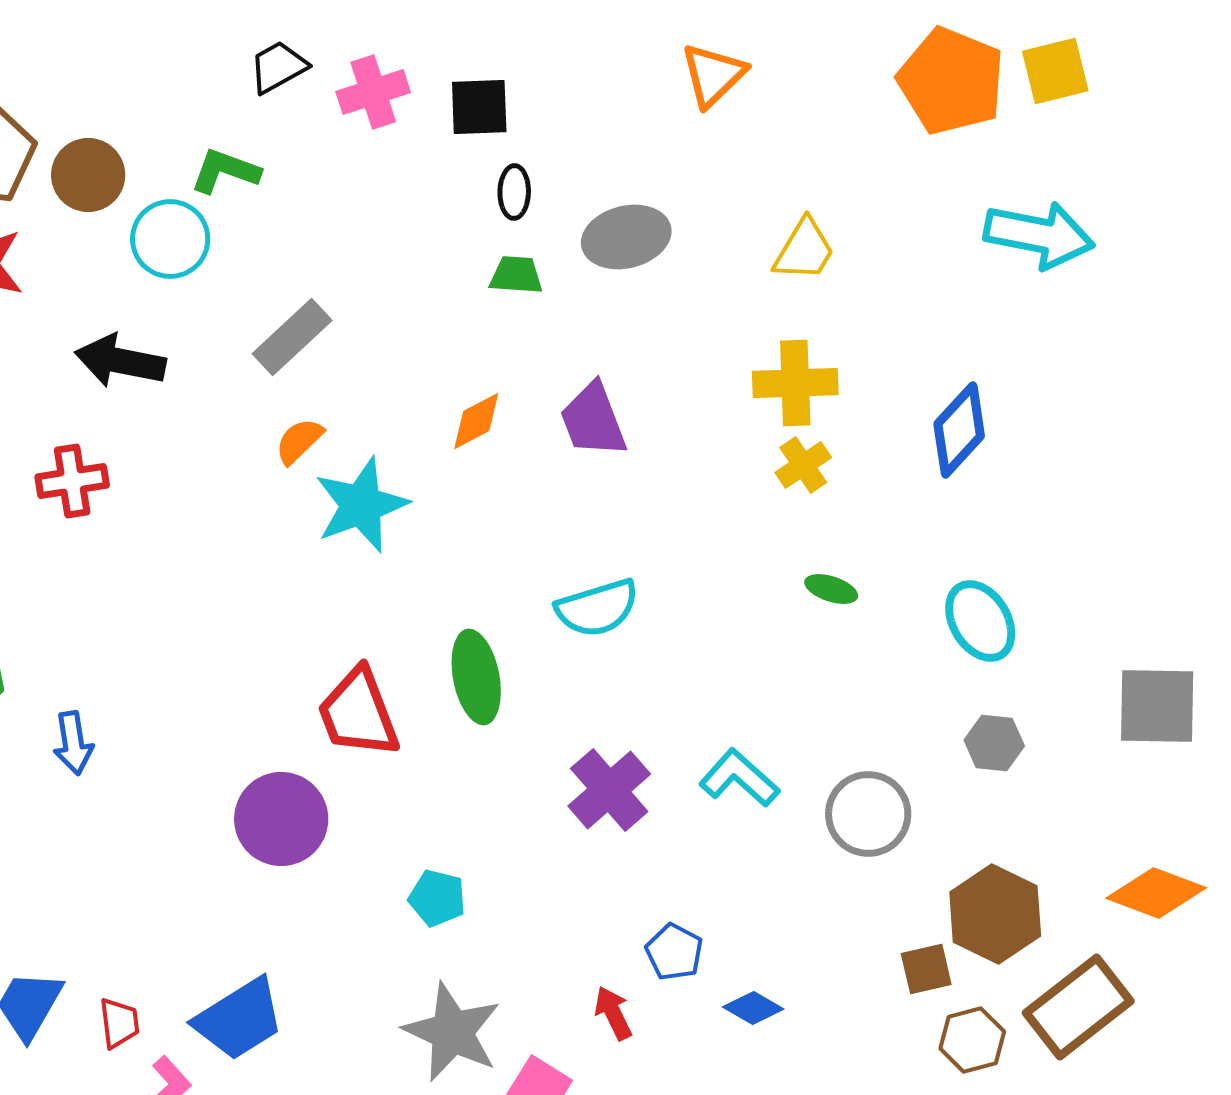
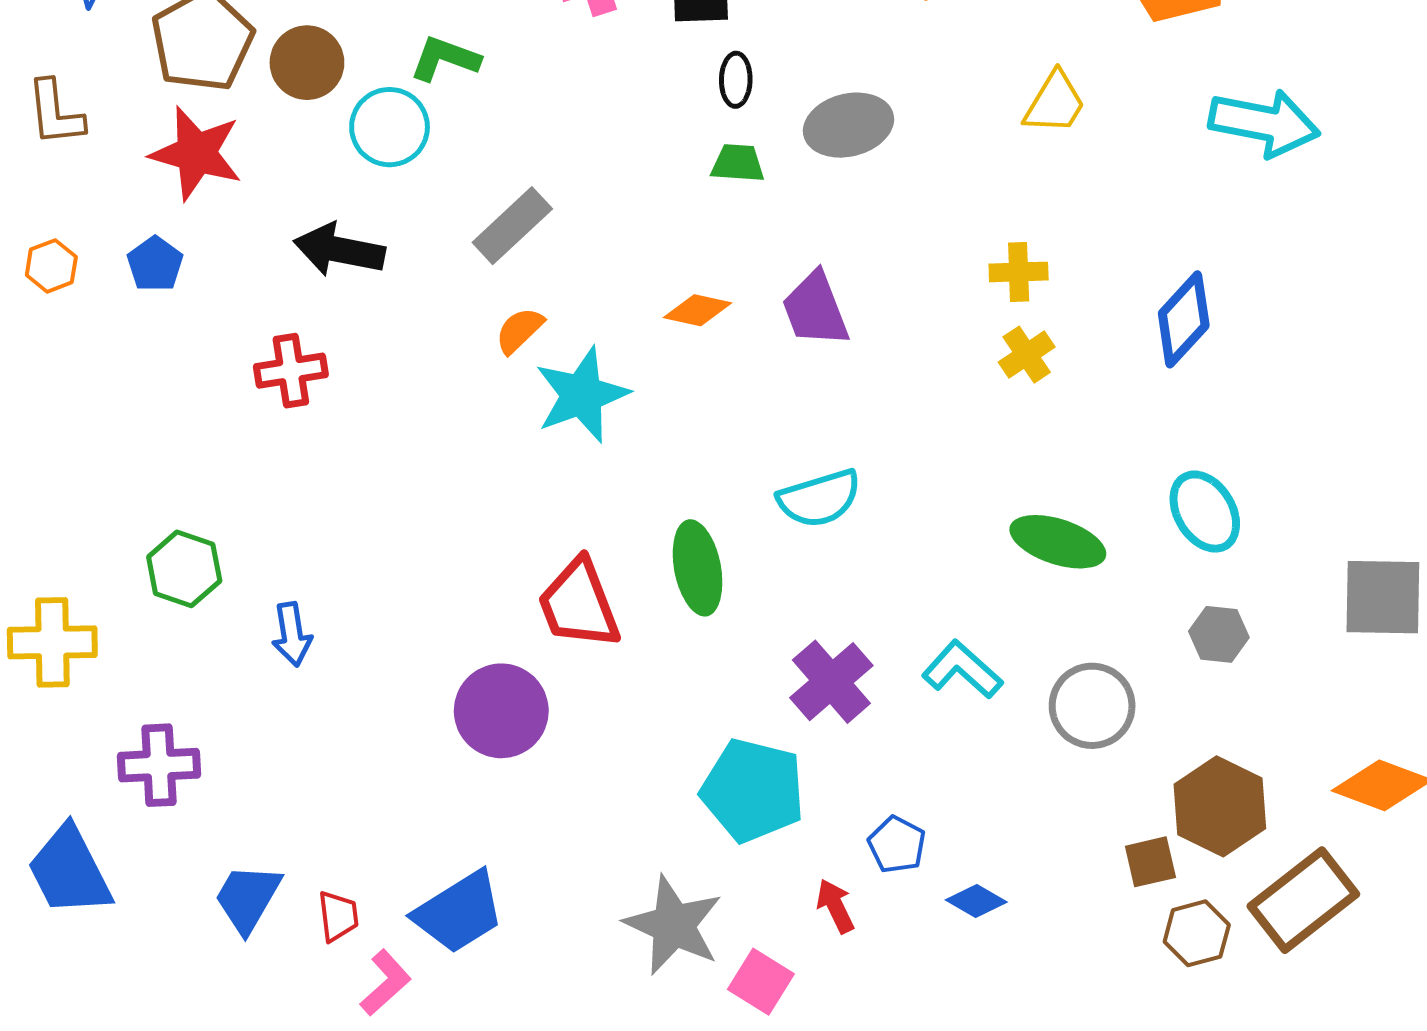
yellow trapezoid: (804, 250) -> (1055, 103), moved
yellow cross: (795, 383) -> (1019, 272), size x0.7
orange diamond: (476, 421) -> (698, 310), turned 40
green ellipse: (831, 589) -> (1058, 542), moved, size x1.8
cyan pentagon: (437, 898) -> (753, 790), moved, size x1.8

